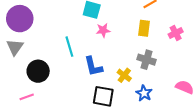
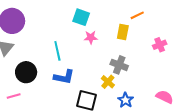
yellow rectangle: (144, 28) -> (123, 32), moved
gray cross: (147, 60) -> (119, 65), moved
blue L-shape: (93, 66) -> (64, 77), moved, turned -70

